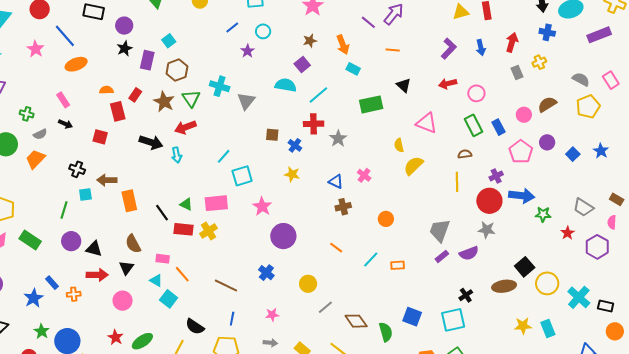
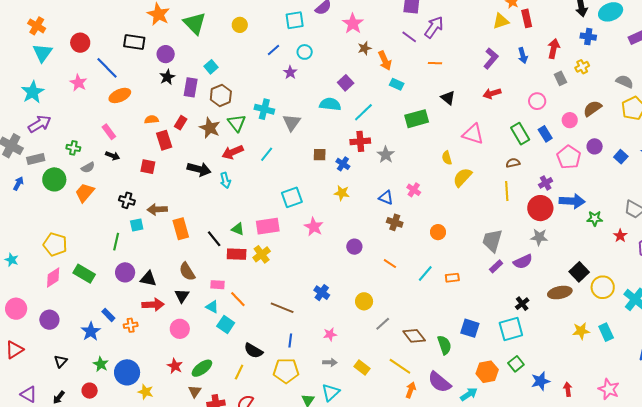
brown star: (310, 41) -> (365, 48), moved
pink circle: (476, 93) -> (537, 101), moved
cyan line: (224, 156) -> (267, 154), moved
brown cross: (343, 207) -> (395, 222), turned 35
purple circle: (283, 236) -> (354, 247), moved, size x0.6

